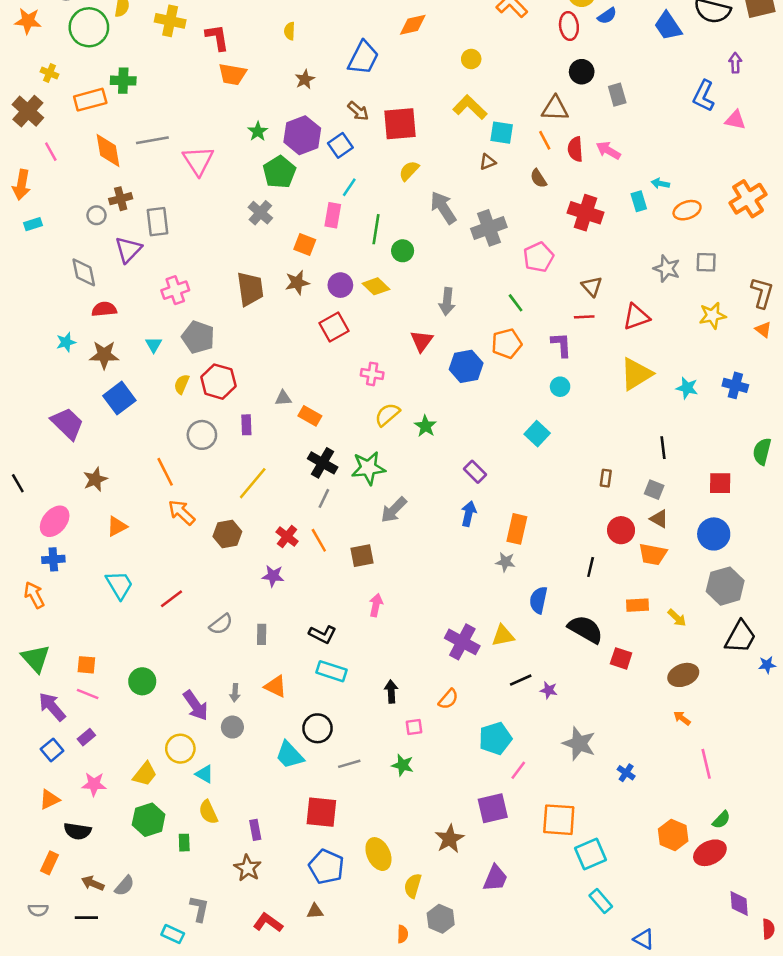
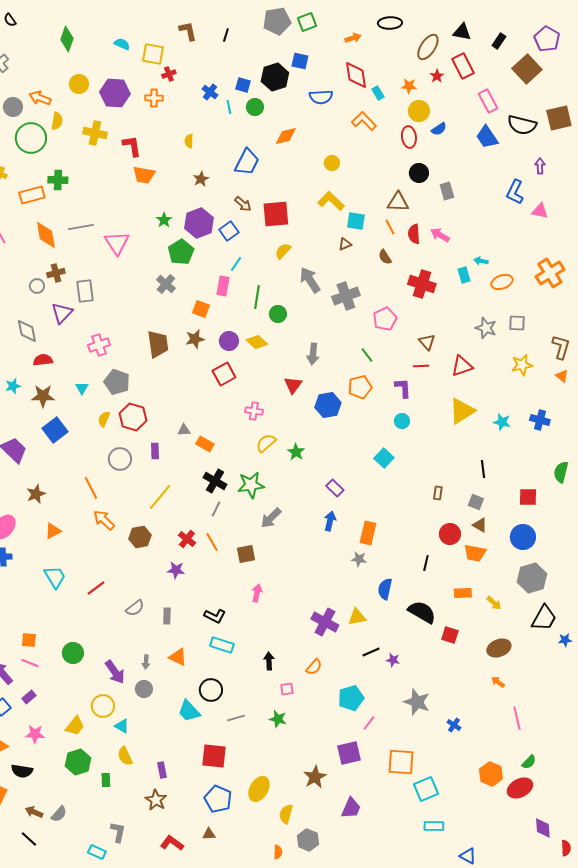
yellow ellipse: (378, 854) -> (259, 789), turned 55
cyan rectangle: (601, 901) -> (434, 826), turned -48
black line: (86, 918) -> (29, 839), turned 42

